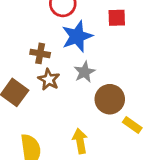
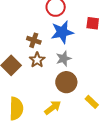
brown circle: (110, 99) -> (66, 82), moved
yellow arrow: (80, 141) -> (53, 108), turned 54

